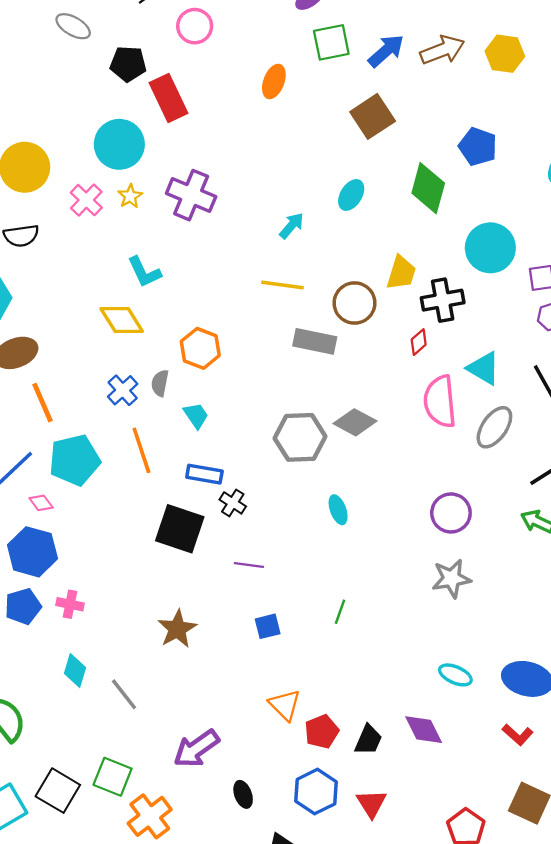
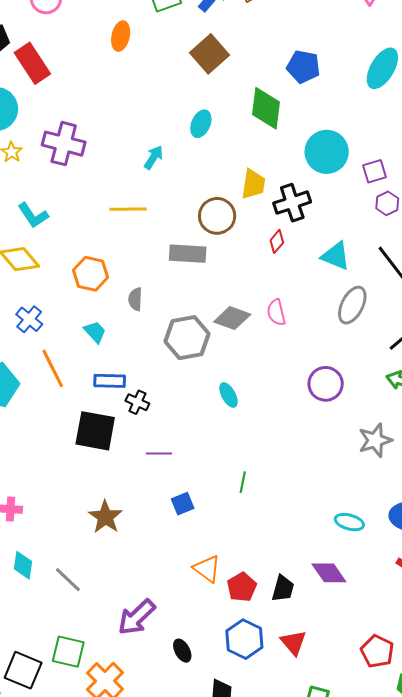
yellow line: (282, 285) -> (128, 209), moved
gray semicircle: (160, 383) -> (135, 299), moved
pink semicircle: (440, 401) -> (276, 312), moved, size x0.6
gray star: (451, 578) -> (375, 440), moved

